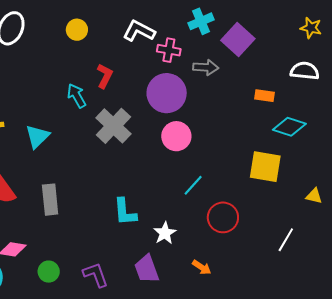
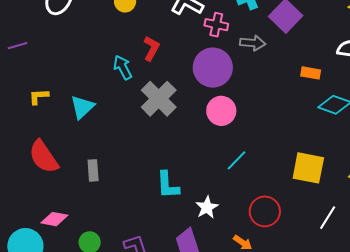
yellow square: (265, 167) -> (308, 168), moved
gray rectangle: (50, 200) -> (93, 170), size x0.7
red circle: (223, 217) -> (265, 211), moved

